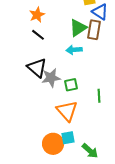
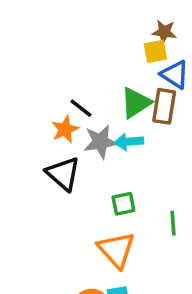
orange star: (37, 15) -> (65, 129), moved
black line: (38, 35) -> (81, 108), moved
gray star: (51, 78) -> (100, 142), moved

